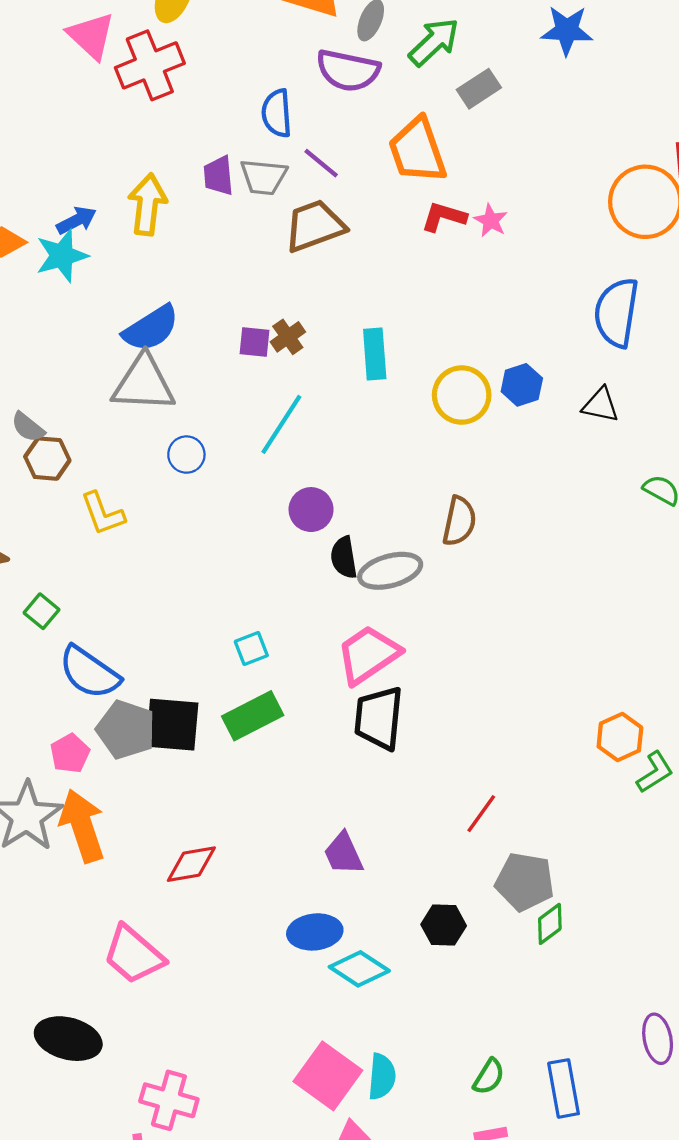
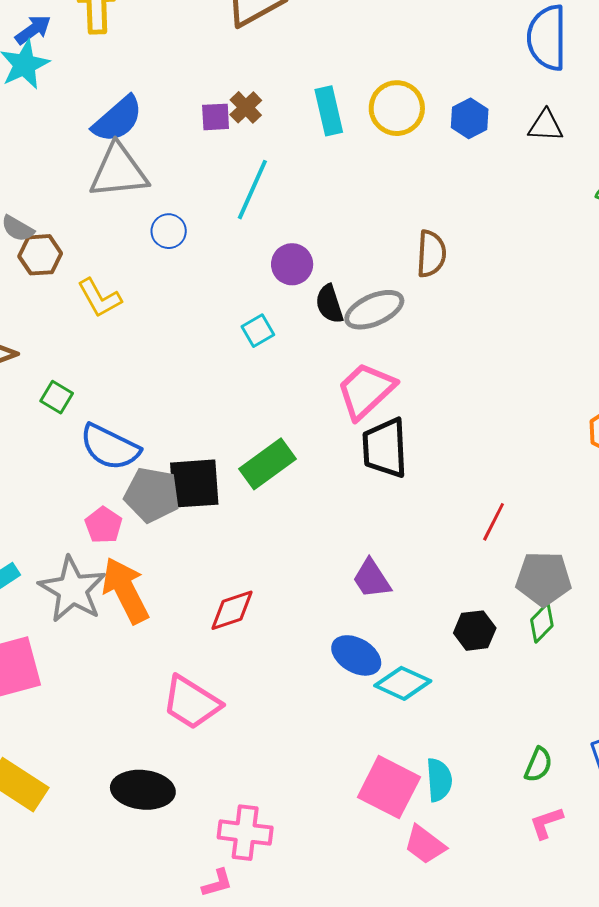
yellow circle: (462, 395) -> (397, 108), moved
cyan square: (251, 648) -> (258, 331), moved
green diamond: (550, 924) -> (542, 623), moved
blue ellipse: (315, 932) -> (356, 655), turned 45

